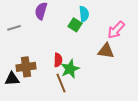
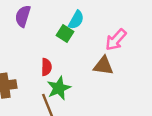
cyan semicircle: (84, 14) -> (76, 20), turned 35
red semicircle: (58, 60) -> (46, 67), moved

